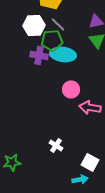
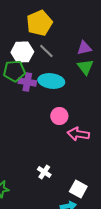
green pentagon: (52, 40) -> (14, 71), moved

